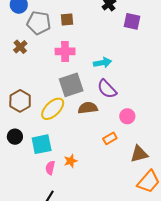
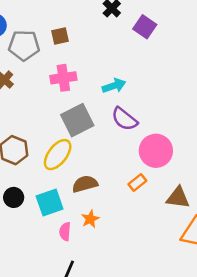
purple square: (132, 21) -> (145, 27), turned 30
brown semicircle: (88, 108) -> (85, 184), moved
pink circle: (127, 116) -> (156, 151), size x1.6
brown triangle: (139, 154) -> (178, 198), turned 30

